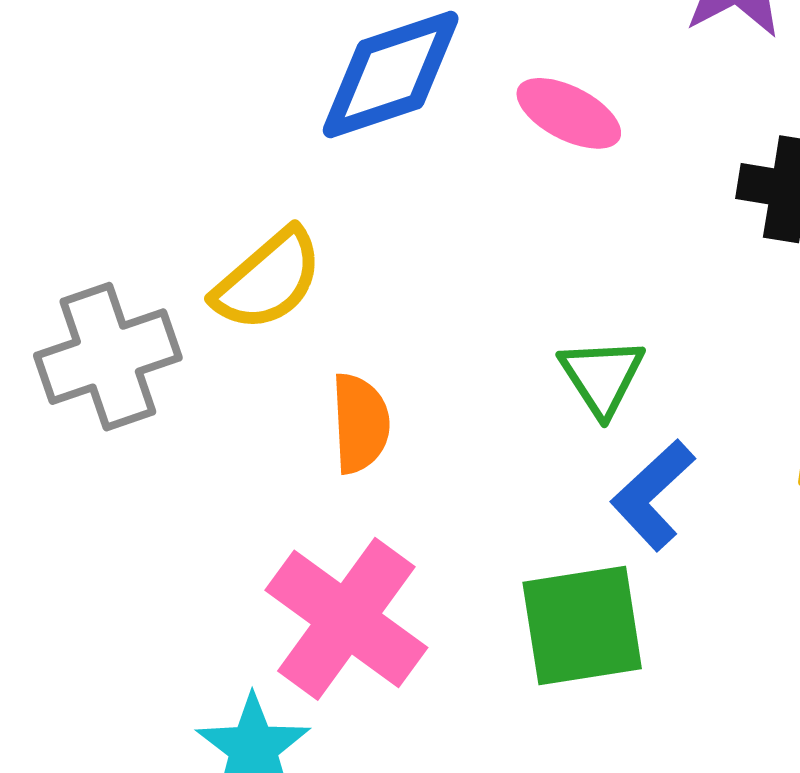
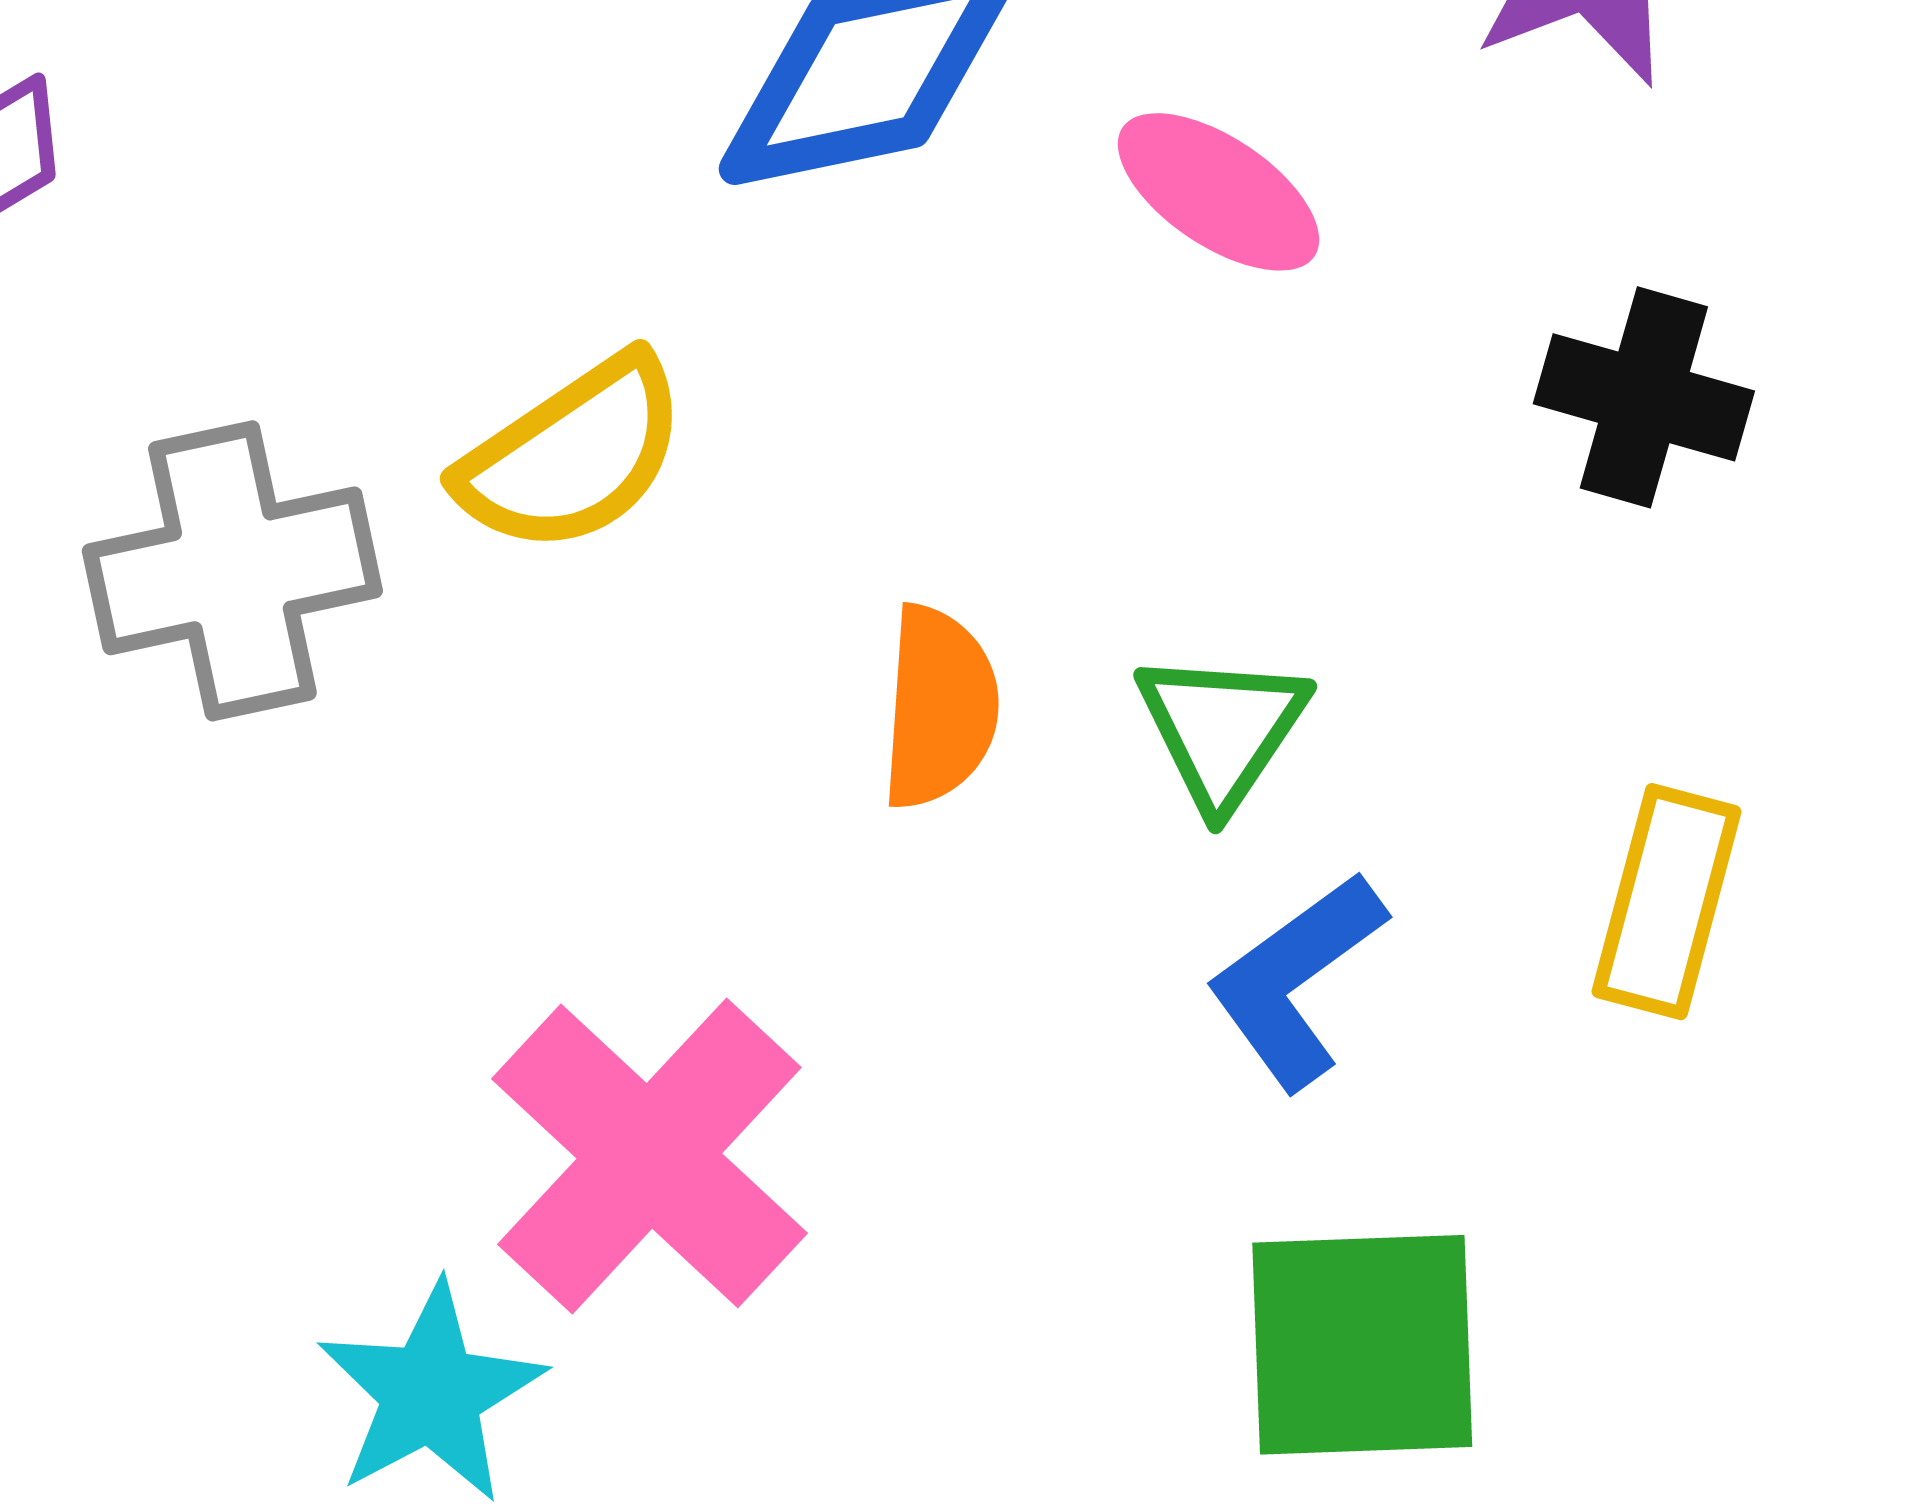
orange semicircle: (360, 423) -> (939, 707), moved
green square: (582, 625) -> (1362, 1345), moved

